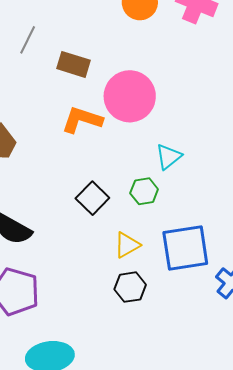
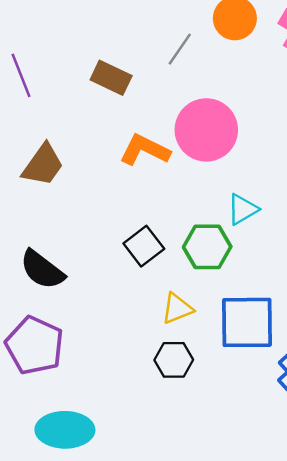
gray line: (28, 40) -> (180, 49), moved
brown rectangle: (73, 64) -> (111, 78), moved
green hexagon: (144, 191) -> (207, 247), size x1.4

